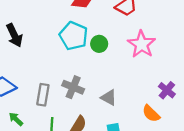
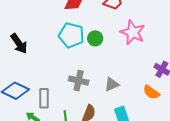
gray rectangle: (43, 95) -> (44, 98), moved
gray triangle: (109, 98) -> (112, 84), turned -42

